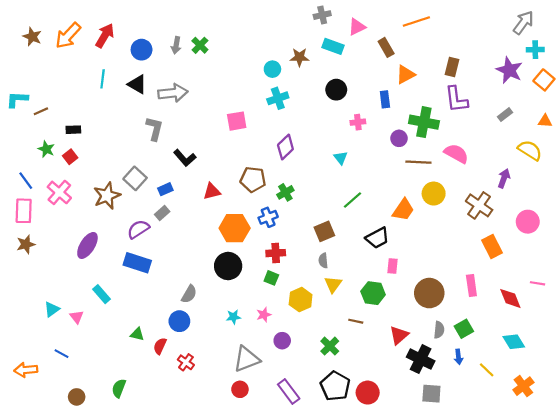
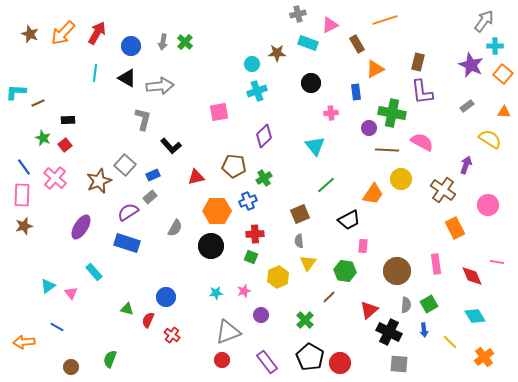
cyan triangle: (341, 158) -> (315, 146), size x1.5
gray semicircle: (189, 294) -> (175, 228), moved
brown line: (356, 321) -> (329, 297), turned -56

